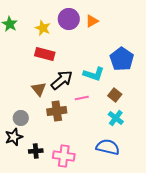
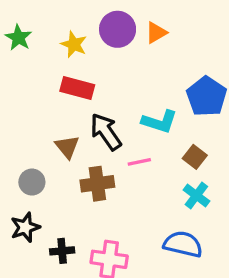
black arrow: (62, 80) -> (106, 132), turned -85
gray circle: (21, 118) -> (32, 182), moved

